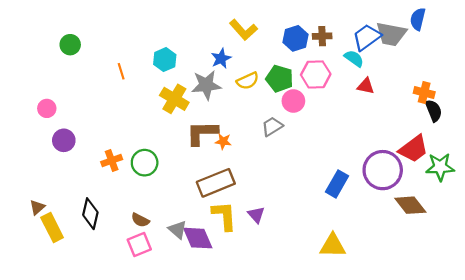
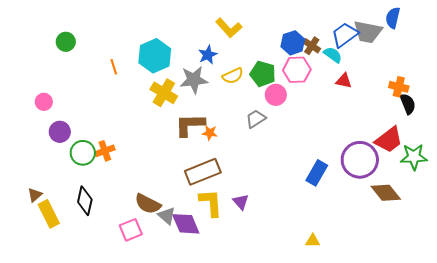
brown cross: (322, 36) -> (312, 46), moved, turned 36
blue hexagon: (296, 38) -> (293, 43), moved
cyan hexagon: (165, 60) -> (155, 56), size x1.5
green circle: (145, 163) -> (83, 153), moved
brown semicircle: (140, 220) -> (148, 204), moved, size x1.5
yellow triangle: (333, 246) -> (313, 241), moved, size x0.6

